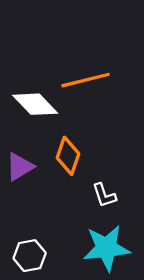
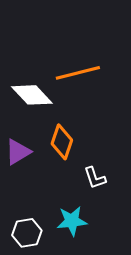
cyan star: (106, 248) -> (72, 221), moved, size x0.7

